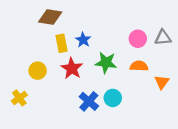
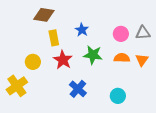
blue star: (83, 40) -> (82, 30), moved
orange triangle: (162, 82) -> (142, 60), moved
yellow cross: (19, 98) -> (17, 86), size x1.5
cyan circle: (113, 98) -> (118, 96), moved

